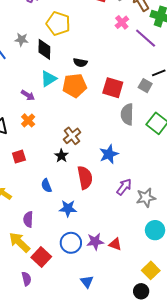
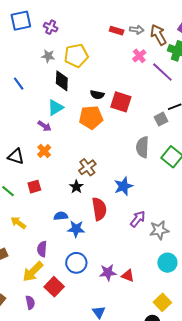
yellow pentagon: (58, 23) -> (76, 56), turned -30
gray star: (21, 40) -> (48, 56), moved
cyan triangle: (49, 79) -> (55, 108), moved
gray square: (145, 86) -> (161, 119), turned 32
red square: (113, 88) -> (121, 102), moved
blue semicircle: (46, 186) -> (61, 216), turned 104
blue star: (68, 208) -> (76, 229), moved
yellow arrow: (19, 242) -> (33, 272), turned -90
blue circle: (71, 243) -> (76, 263), moved
purple semicircle: (26, 279) -> (30, 302), moved

